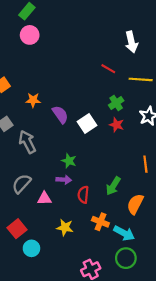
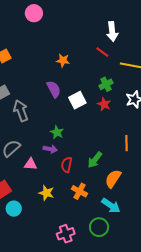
white arrow: (131, 42) -> (112, 32), moved
orange star: (33, 100) -> (63, 60), moved
cyan arrow: (124, 233) -> (111, 206), moved

